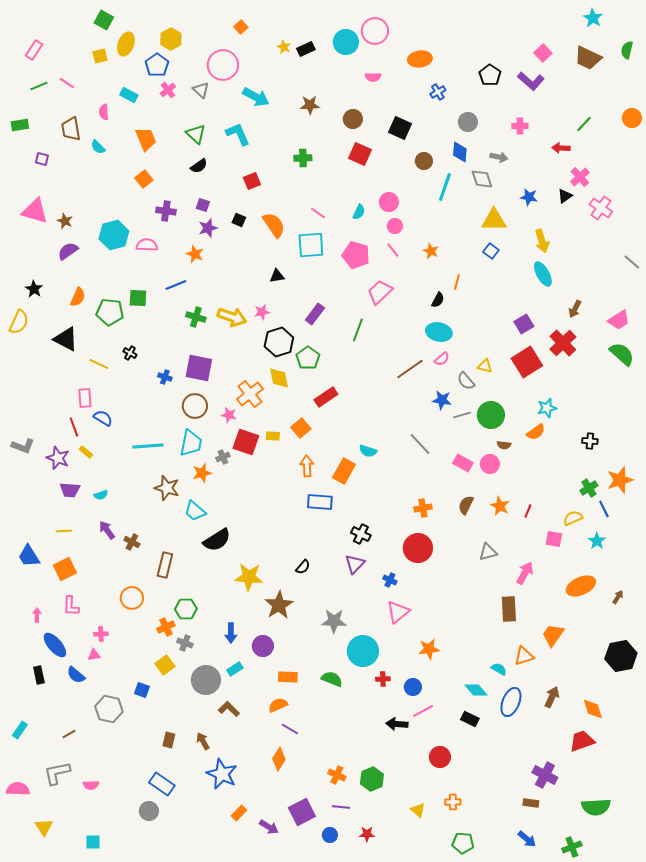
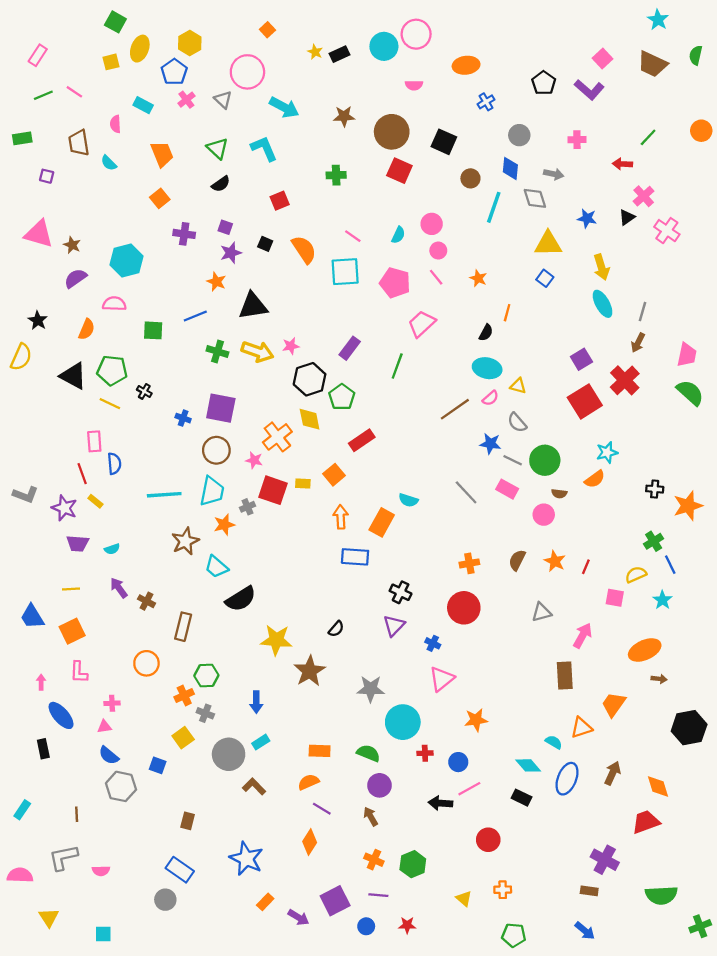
brown circle: (353, 119) -> (392, 132), size x1.6
pink semicircle: (147, 245) -> (114, 304), moved
gray line: (632, 262) -> (642, 312), moved, turned 66
black triangle: (277, 276) -> (253, 306), moved, size x1.8
green pentagon: (110, 312) -> (112, 370), moved
pink trapezoid: (619, 320) -> (687, 355), turned -45
yellow triangle: (485, 366) -> (518, 386), moved
gray line: (462, 415) -> (513, 460), turned 42
blue semicircle: (103, 418) -> (114, 464), turned 54
pink rectangle: (463, 463) -> (507, 489), moved
orange star: (620, 480) -> (688, 506), moved
brown star: (167, 488) -> (185, 541), turned 30
brown arrow: (618, 597) -> (659, 679), moved, turned 64
purple circle: (263, 646) -> (379, 785), moved
blue semicircle: (76, 675) -> (109, 755), moved
brown line: (69, 734) -> (77, 814), turned -64
brown arrow: (203, 741) -> (371, 816), moved
green cross: (572, 847) -> (700, 926), moved

